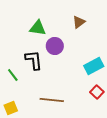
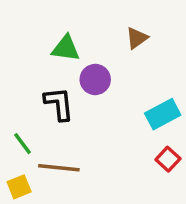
green line: (13, 75) -> (23, 144), moved
brown line: (52, 100) -> (59, 168), moved

